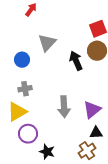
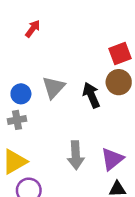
gray triangle: (47, 43) -> (54, 87), moved
gray cross: (25, 89) -> (17, 120), moved

